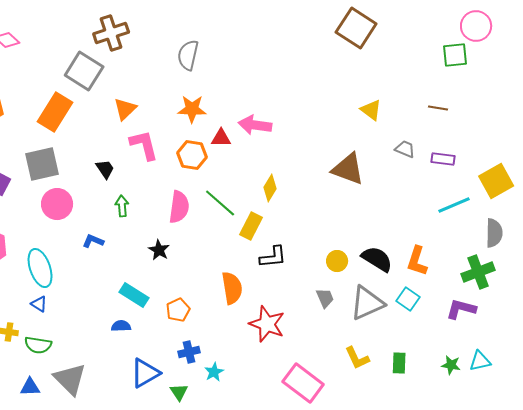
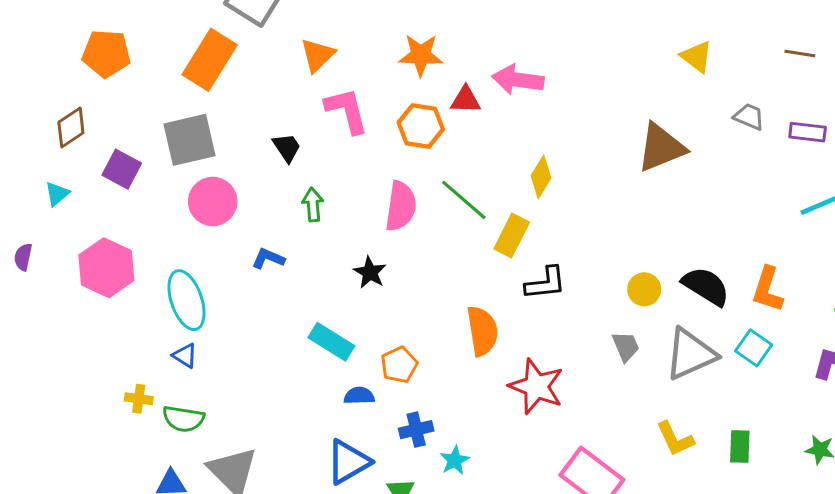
brown triangle: (348, 169) -> (661, 148), turned -42
blue semicircle: (121, 326) -> (359, 396), moved

